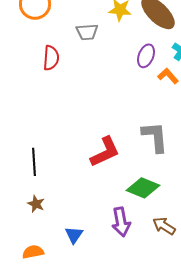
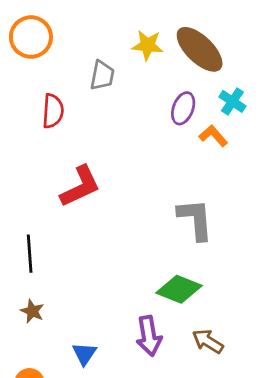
gray trapezoid: (87, 32) -> (102, 75), turned -75
red L-shape: (105, 152) -> (80, 186), moved

